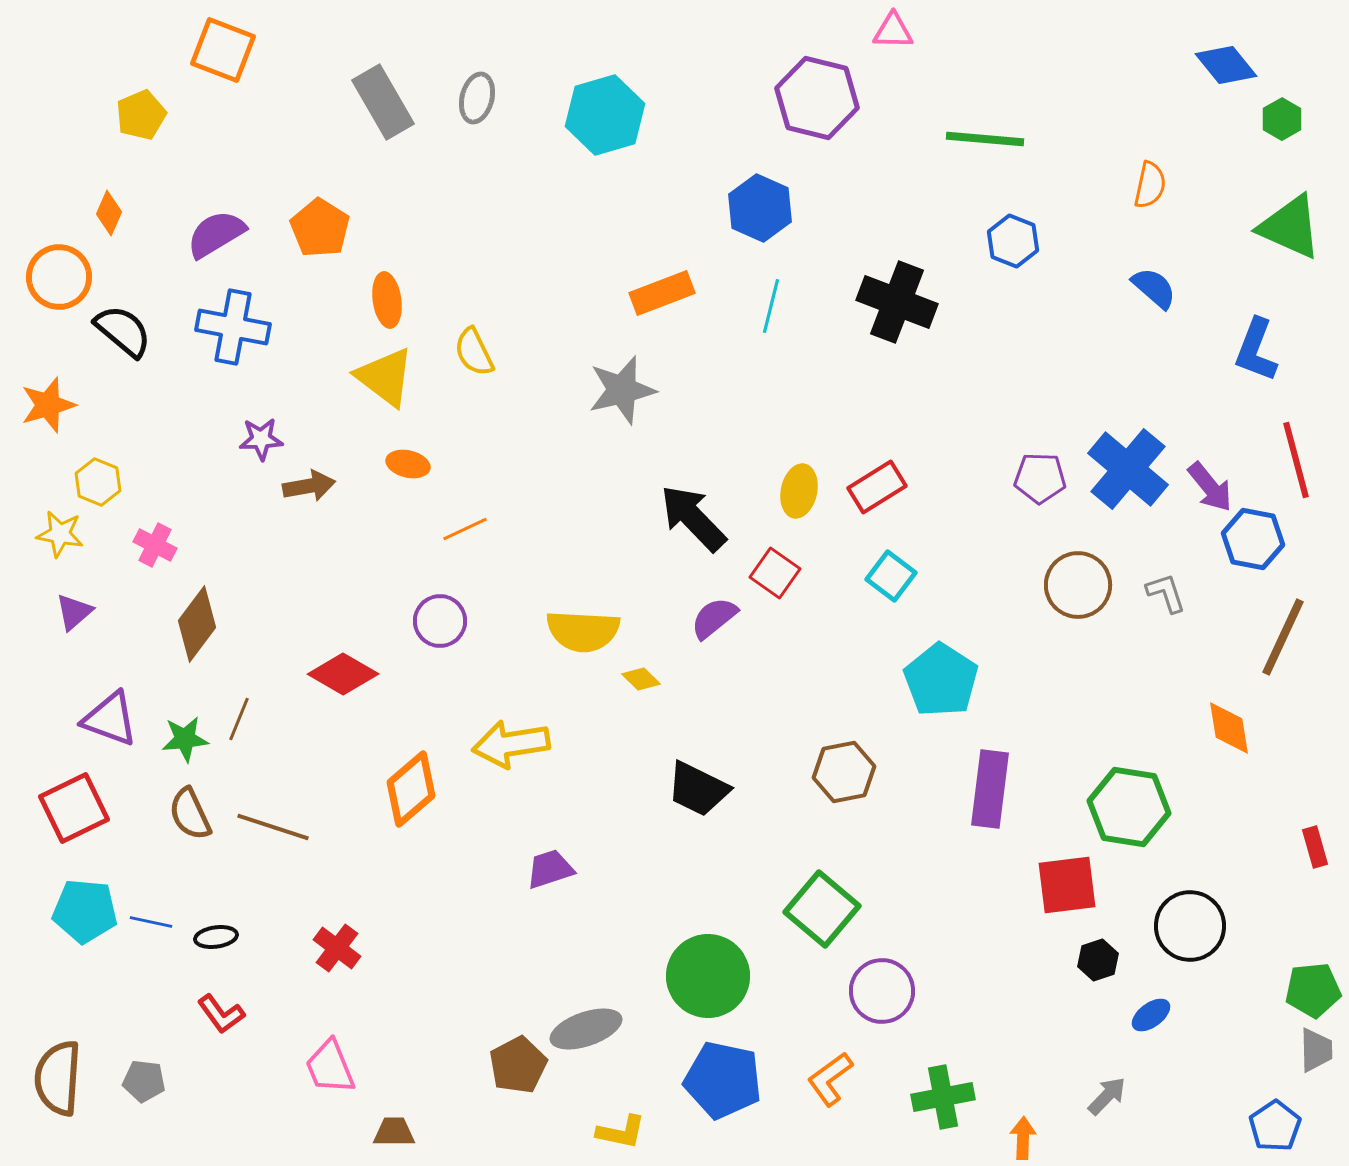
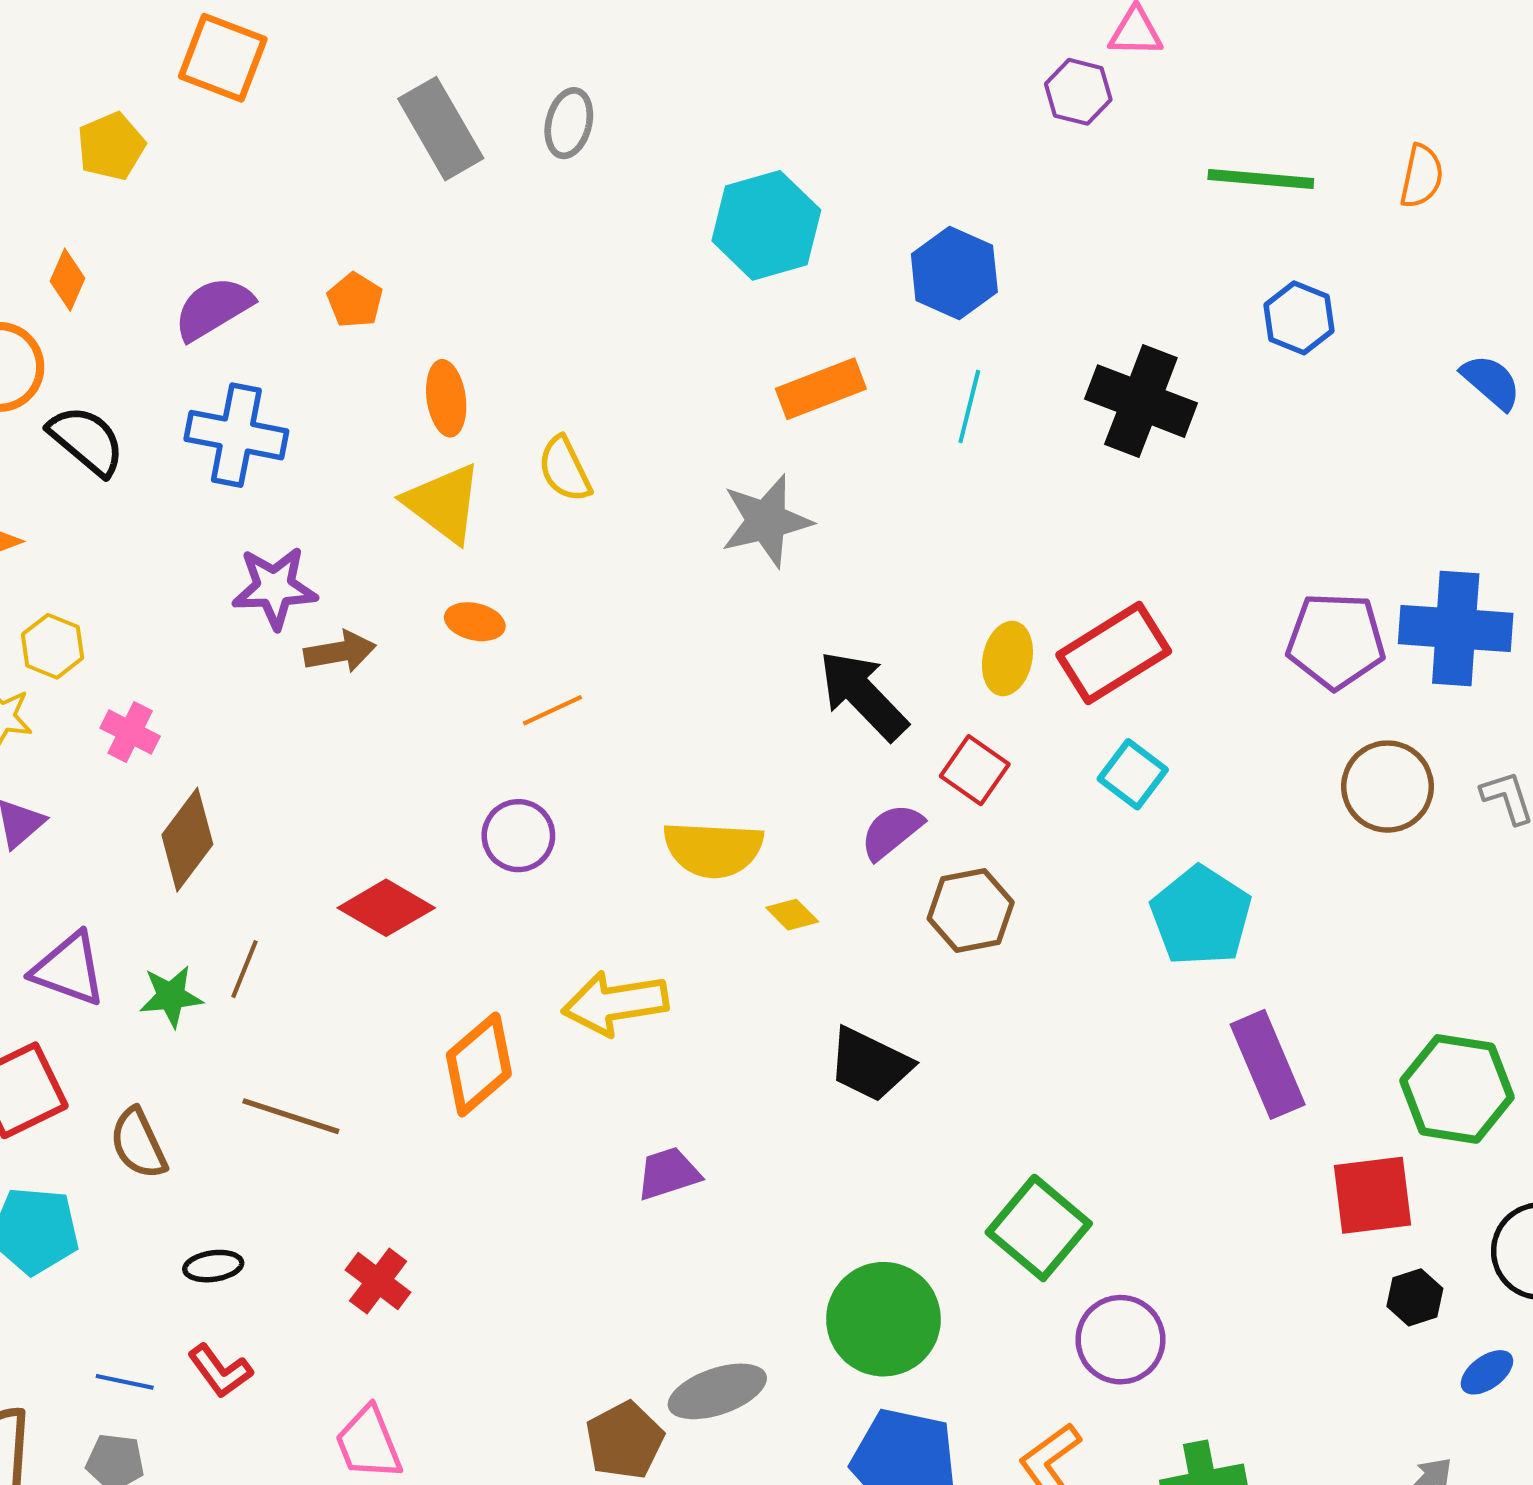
purple hexagon: (817, 98) -> (1078, 92), moved, size x0.6
cyan hexagon: (605, 115) -> (766, 225), moved
orange semicircle: (1150, 185) -> (1422, 176), moved
orange pentagon: (320, 228) -> (355, 300), size x0.7
purple star: (261, 439) -> (275, 588), size x1.4
blue cross: (1128, 469) -> (1456, 629), turned -36
purple pentagon: (1040, 478) -> (1336, 641), size x1.4
red rectangle: (877, 487) -> (1114, 653), size x1.4
brown hexagon: (844, 772) -> (971, 911), moved
purple rectangle: (990, 789) -> (1268, 1064), turned -30
brown semicircle: (190, 814) -> (138, 1143), moved
blue line: (151, 922) -> (125, 1382), moved

